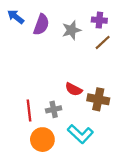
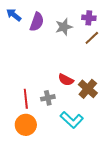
brown cross: (98, 99) -> (88, 89), turned 30
orange circle: (42, 140) -> (26, 125), moved

